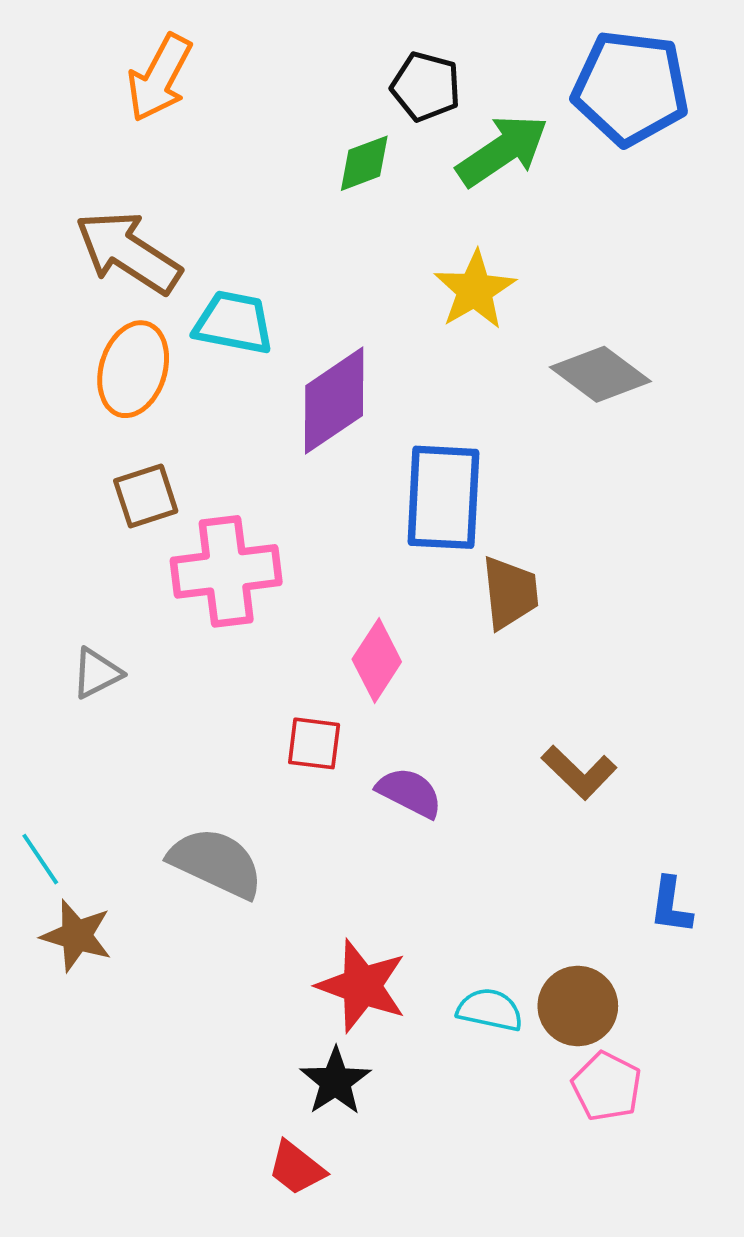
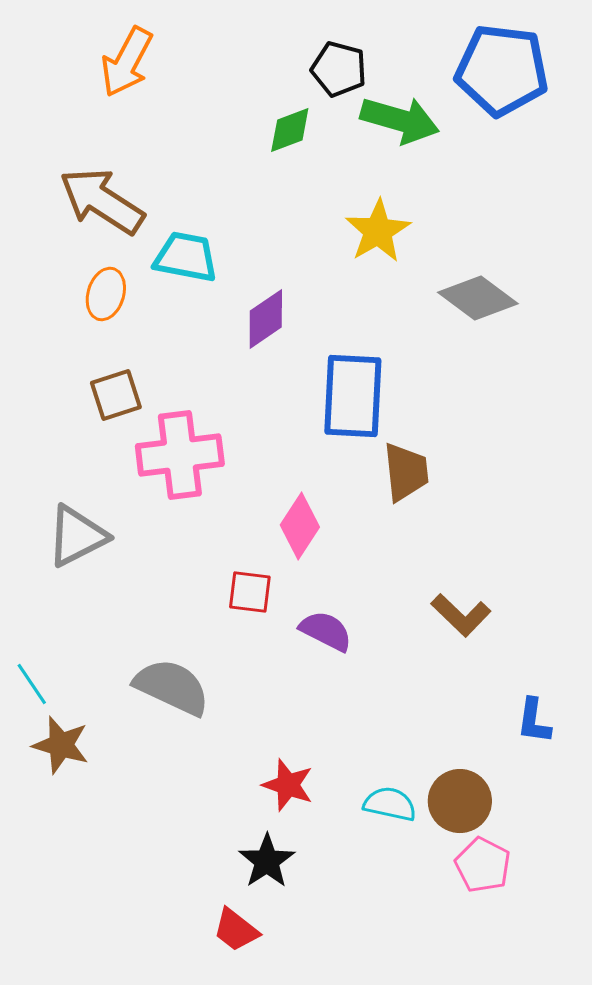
green arrow: (502, 151) -> (400, 120), turned 50
orange ellipse: (133, 369) -> (106, 294), size x0.7
purple diamond: (334, 401) -> (266, 319), size x0.7
gray triangle: (97, 673) -> (77, 536), size x1.5
red star: (362, 986) -> (288, 785), size x0.7

